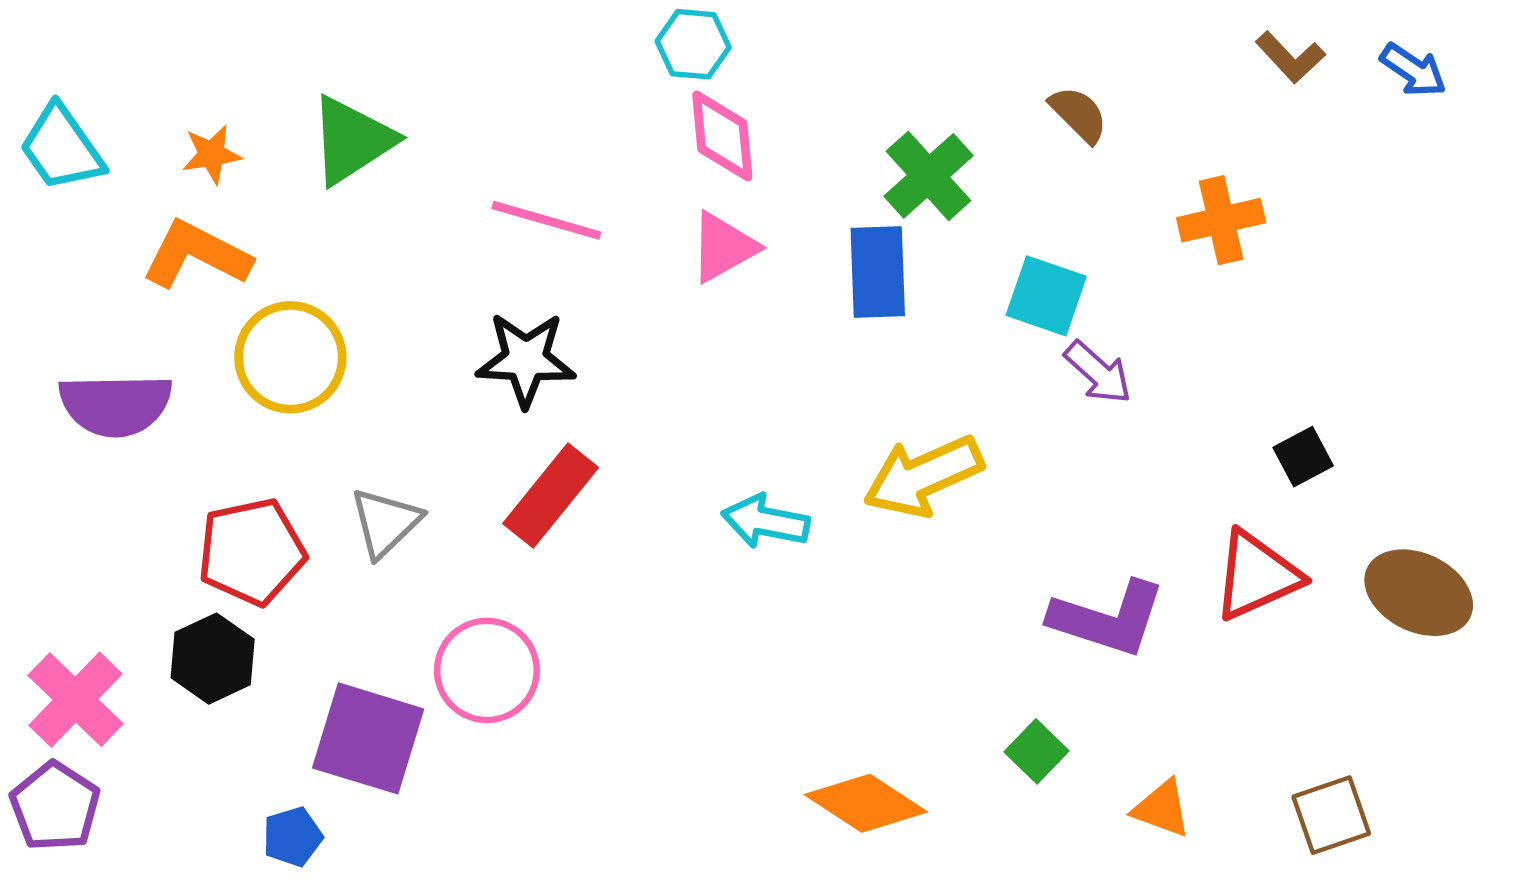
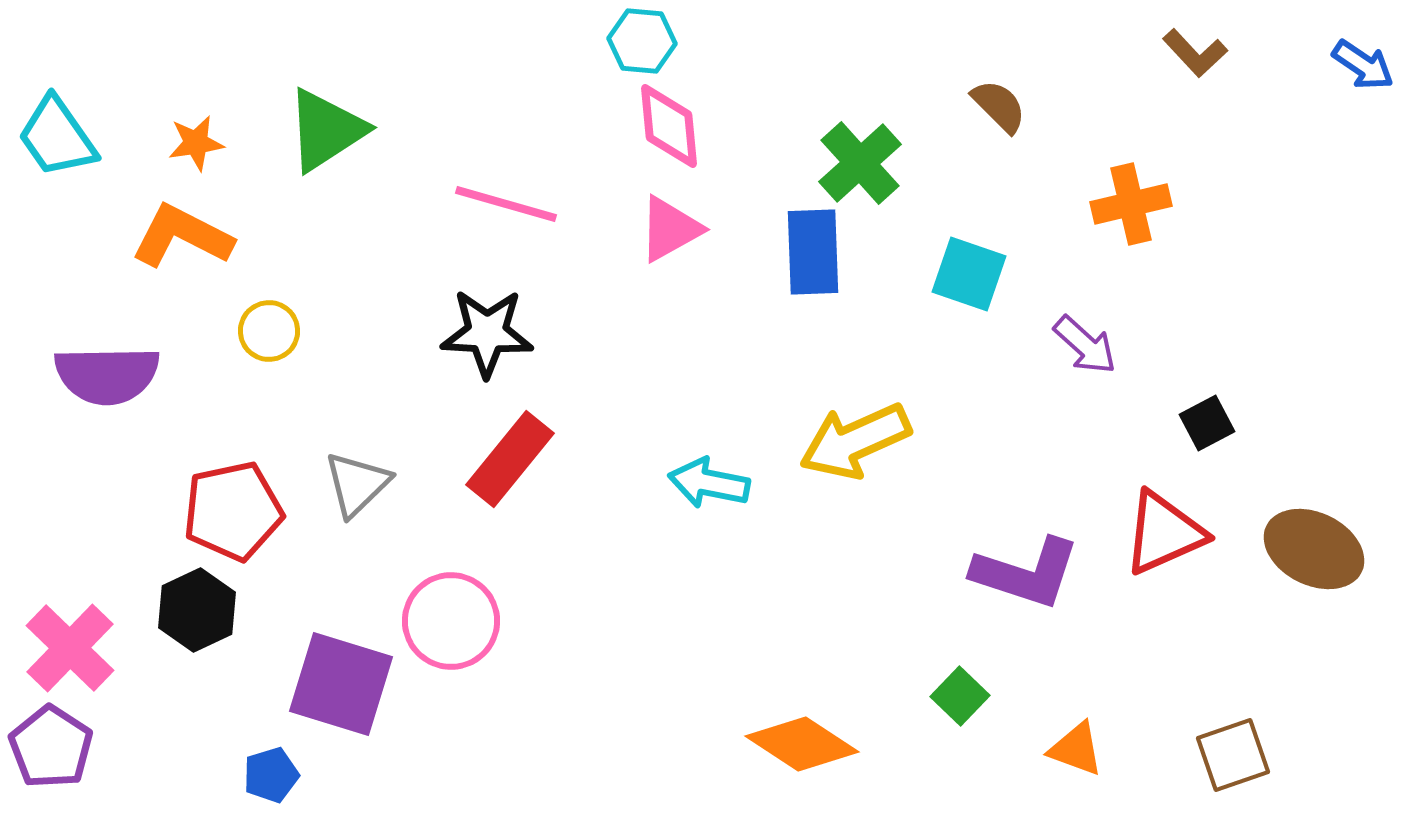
blue arrow: (1413, 70) -> (1363, 65), moved
yellow circle: (290, 357) -> (269, 331), size x0.6
purple arrow: (1098, 372) -> (1085, 345), moved

